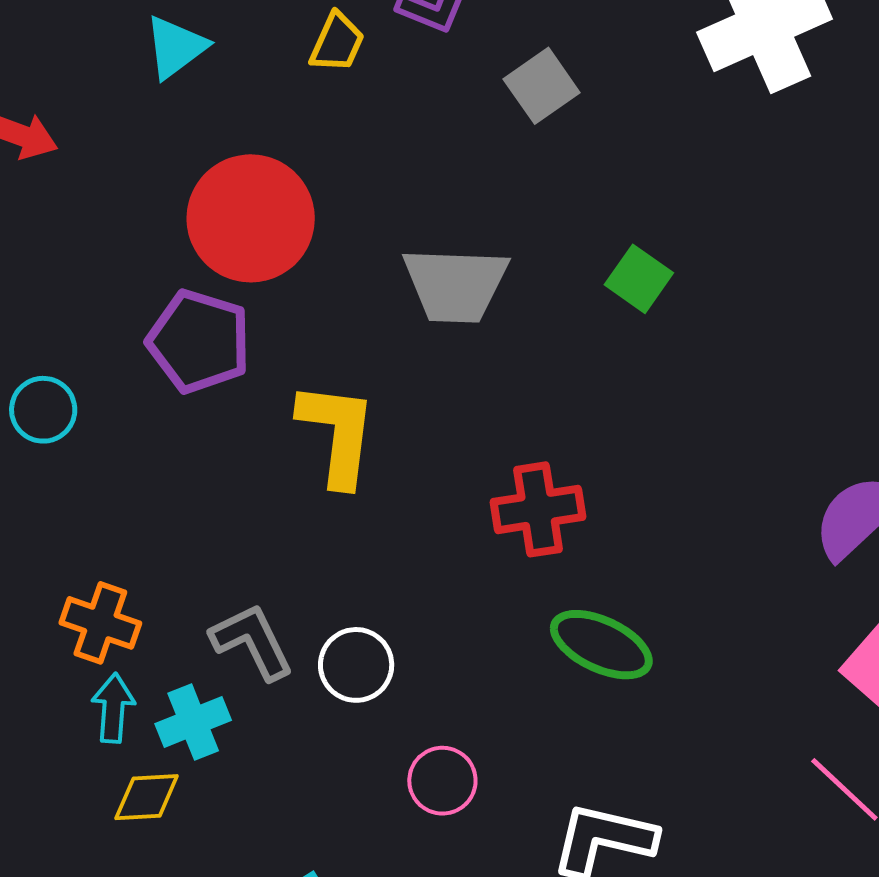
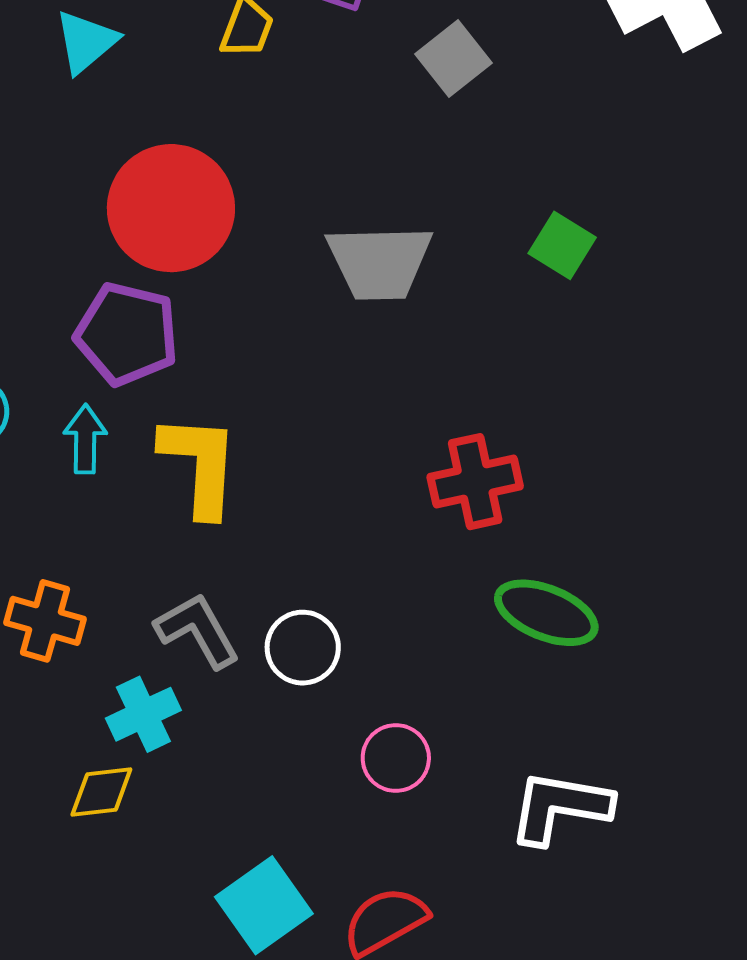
yellow L-shape: (337, 434) -> (200, 465), moved
cyan arrow: (113, 708) -> (85, 439), moved

